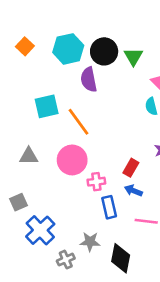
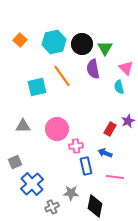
purple semicircle: (89, 80) -> (93, 69), moved
orange line: (79, 122) -> (62, 76), moved
red rectangle: (131, 168) -> (110, 129), moved

